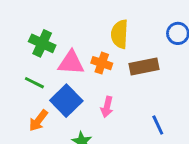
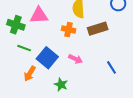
green cross: (42, 43) -> (16, 25), moved
pink triangle: (71, 63) -> (39, 15), moved
pink arrow: (107, 107) -> (75, 59), turned -72

